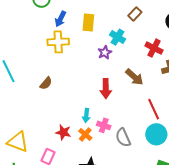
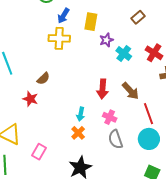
cyan cross: (118, 37) -> (124, 54), moved
purple star: (105, 52) -> (106, 40), moved
brown arrow: (134, 77) -> (130, 91), moved
pink cross: (104, 125) -> (110, 117), moved
red star: (63, 132) -> (30, 99), moved

